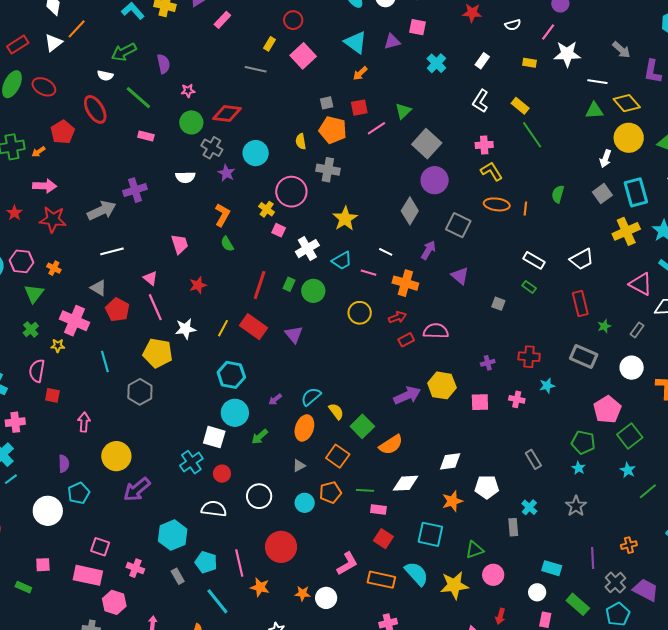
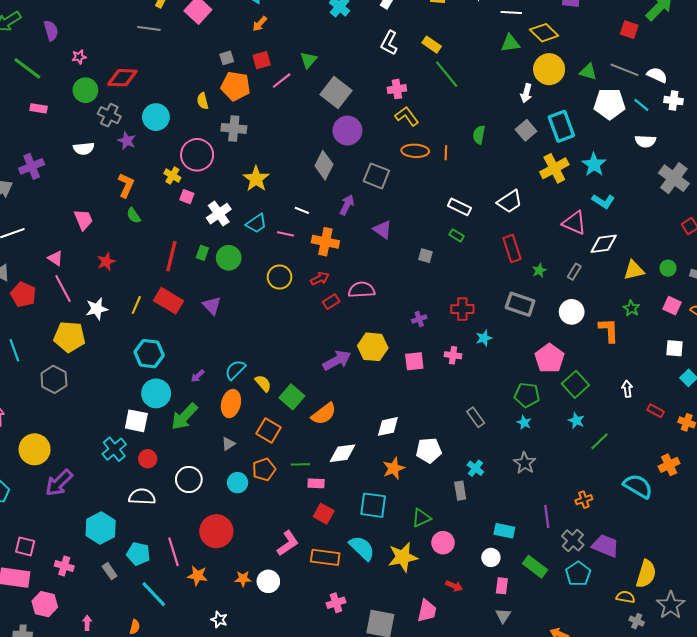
green arrow: (260, 437) -> (184, 416), size x1.6
red arrow: (500, 616) -> (454, 586), turned -77

